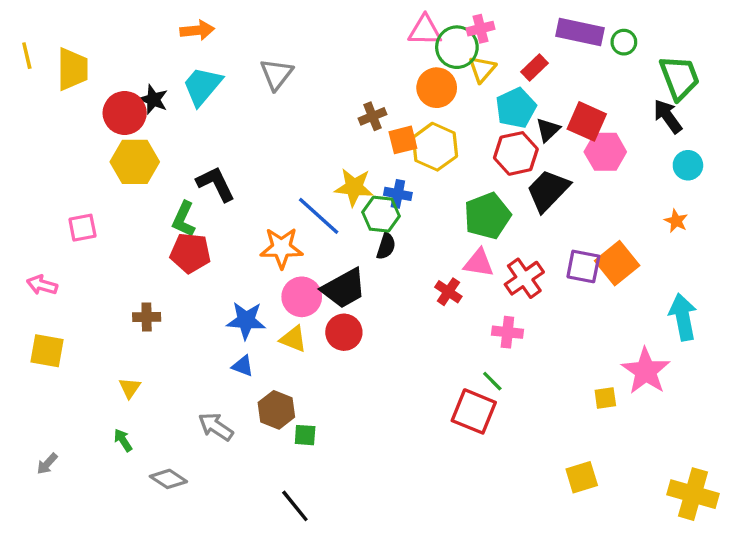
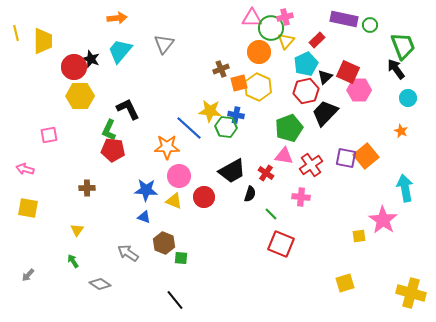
black semicircle: (386, 246) -> (250, 194), moved
black trapezoid: (344, 288) -> (232, 171), moved
green line: (492, 381) -> (271, 214), moved

